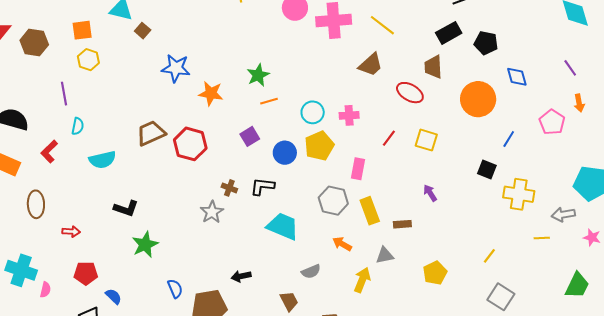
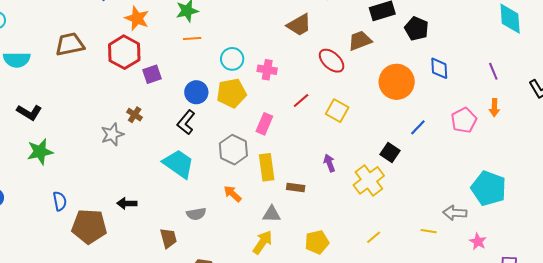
brown trapezoid: (433, 67) -> (360, 41), turned 60
purple square: (250, 136) -> (152, 74), moved
red hexagon: (190, 144) -> (124, 52), moved
black L-shape: (262, 186) -> (186, 122), moved, turned -70
yellow cross: (519, 194) -> (369, 180), moved, turned 32
yellow arrow: (362, 280) -> (263, 242), moved

